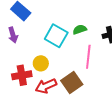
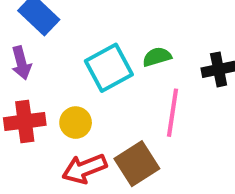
cyan square: (56, 36) -> (109, 68), turned 30
red cross: (22, 75) -> (25, 122), moved

